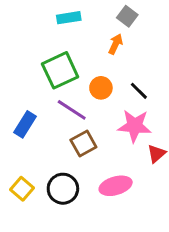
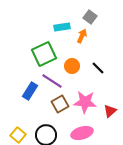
cyan rectangle: (69, 18) -> (62, 27), moved
blue rectangle: (25, 124) -> (30, 91), moved
pink star: (135, 126) -> (85, 102), moved

